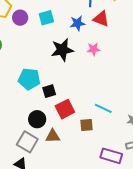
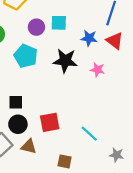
purple circle: (20, 18) -> (36, 27), moved
cyan pentagon: (29, 79) -> (26, 56), moved
black square: (49, 91) -> (16, 102), moved
brown square: (87, 125) -> (65, 161), moved

